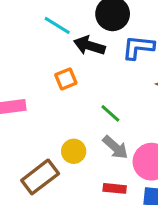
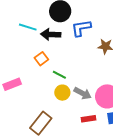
green line: (110, 113) -> (59, 75), moved
yellow circle: (74, 151) -> (62, 93), moved

